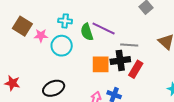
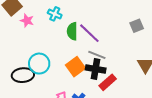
gray line: (129, 45) -> (97, 55), moved
cyan circle: (62, 46) -> (39, 64), moved
orange square: (101, 64) -> (75, 67), turned 36

